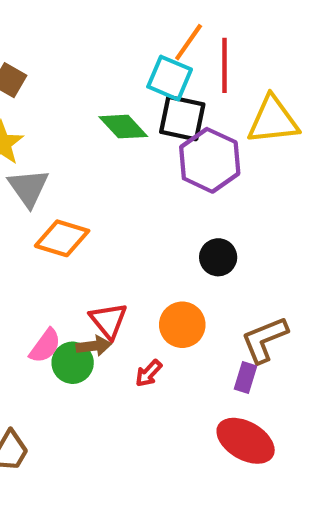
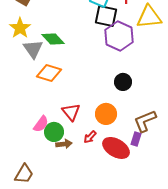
green diamond: (123, 127) -> (53, 39), moved
brown arrow: (94, 346) -> (64, 144), moved
red ellipse: (246, 441) -> (116, 148), moved

